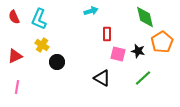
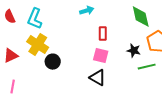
yellow cross: (42, 45) -> (38, 45), size x1.5
pink square: (118, 54) -> (101, 56), moved
green line: (143, 78) -> (147, 67), moved, turned 30

